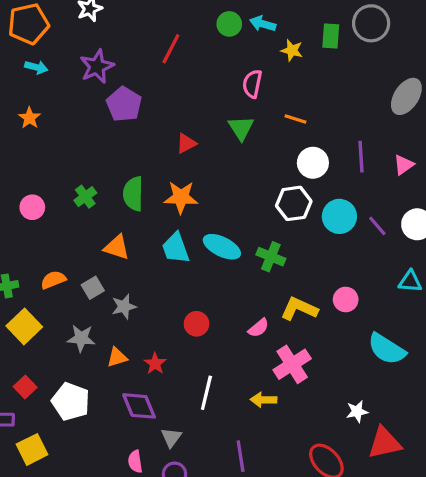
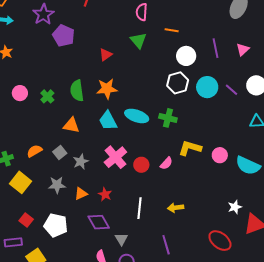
pink circle: (32, 207) -> (20, 93), moved
pink circle: (346, 299) -> (220, 155), moved
red circle: (196, 324) -> (141, 165), moved
pink cross: (292, 364) -> (115, 157), moved

